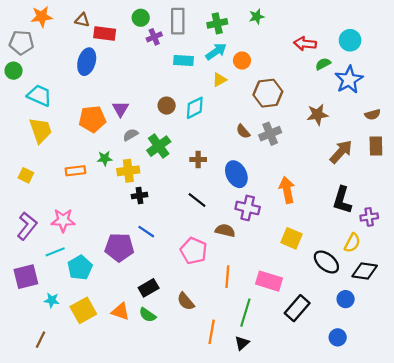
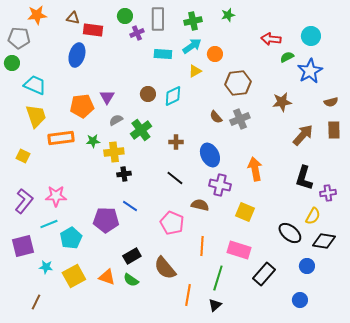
orange rectangle: (75, 171) -> (61, 138), moved, size x1.4
yellow square: (292, 238) -> (245, 212), moved
brown semicircle: (186, 301) -> (165, 268), size x1.4

